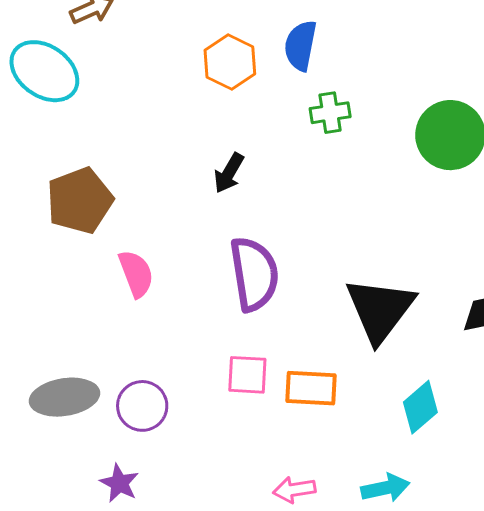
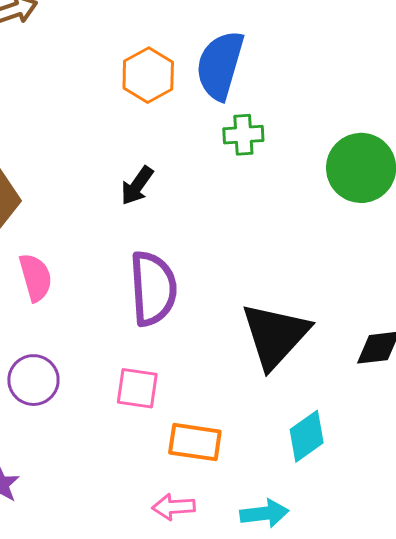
blue semicircle: (301, 46) -> (220, 65), size x1.4
orange rectangle: (311, 388) -> (195, 442), moved
purple circle: (142, 406) -> (33, 380), moved

